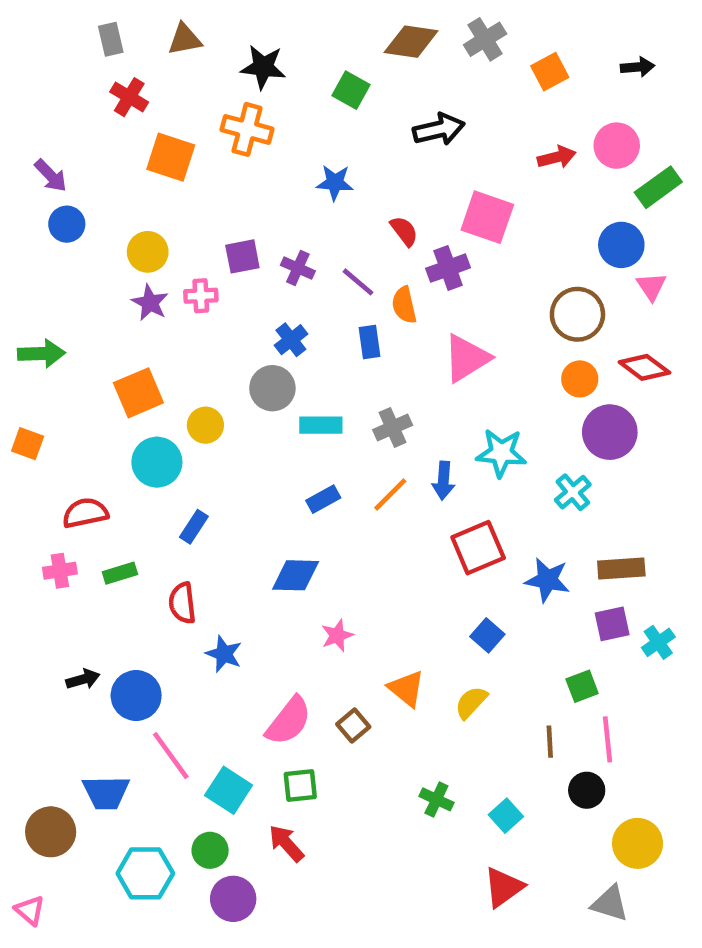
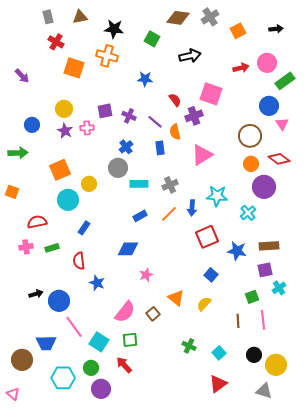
blue circle: (67, 224) -> (32, 125), moved
cyan cross: (658, 642) -> (279, 288), moved
black circle: (587, 790) -> (254, 355), moved

